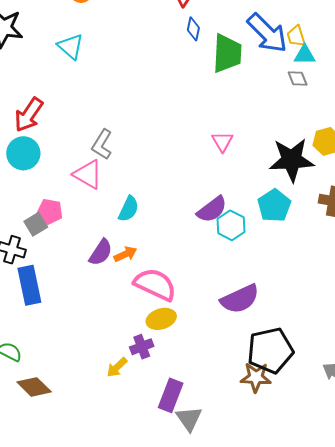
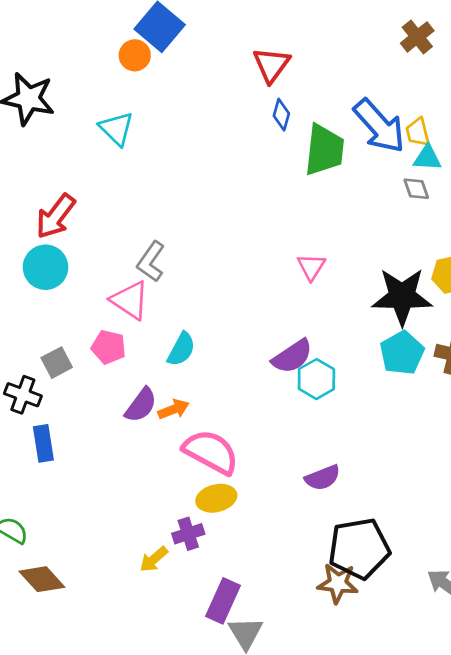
cyan pentagon: (274, 206) -> (402, 353), moved
pink pentagon: (50, 212) -> (109, 347), moved
blue rectangle: (29, 285) -> (43, 443), size x0.7
purple semicircle: (240, 299) -> (323, 478), size x0.7

